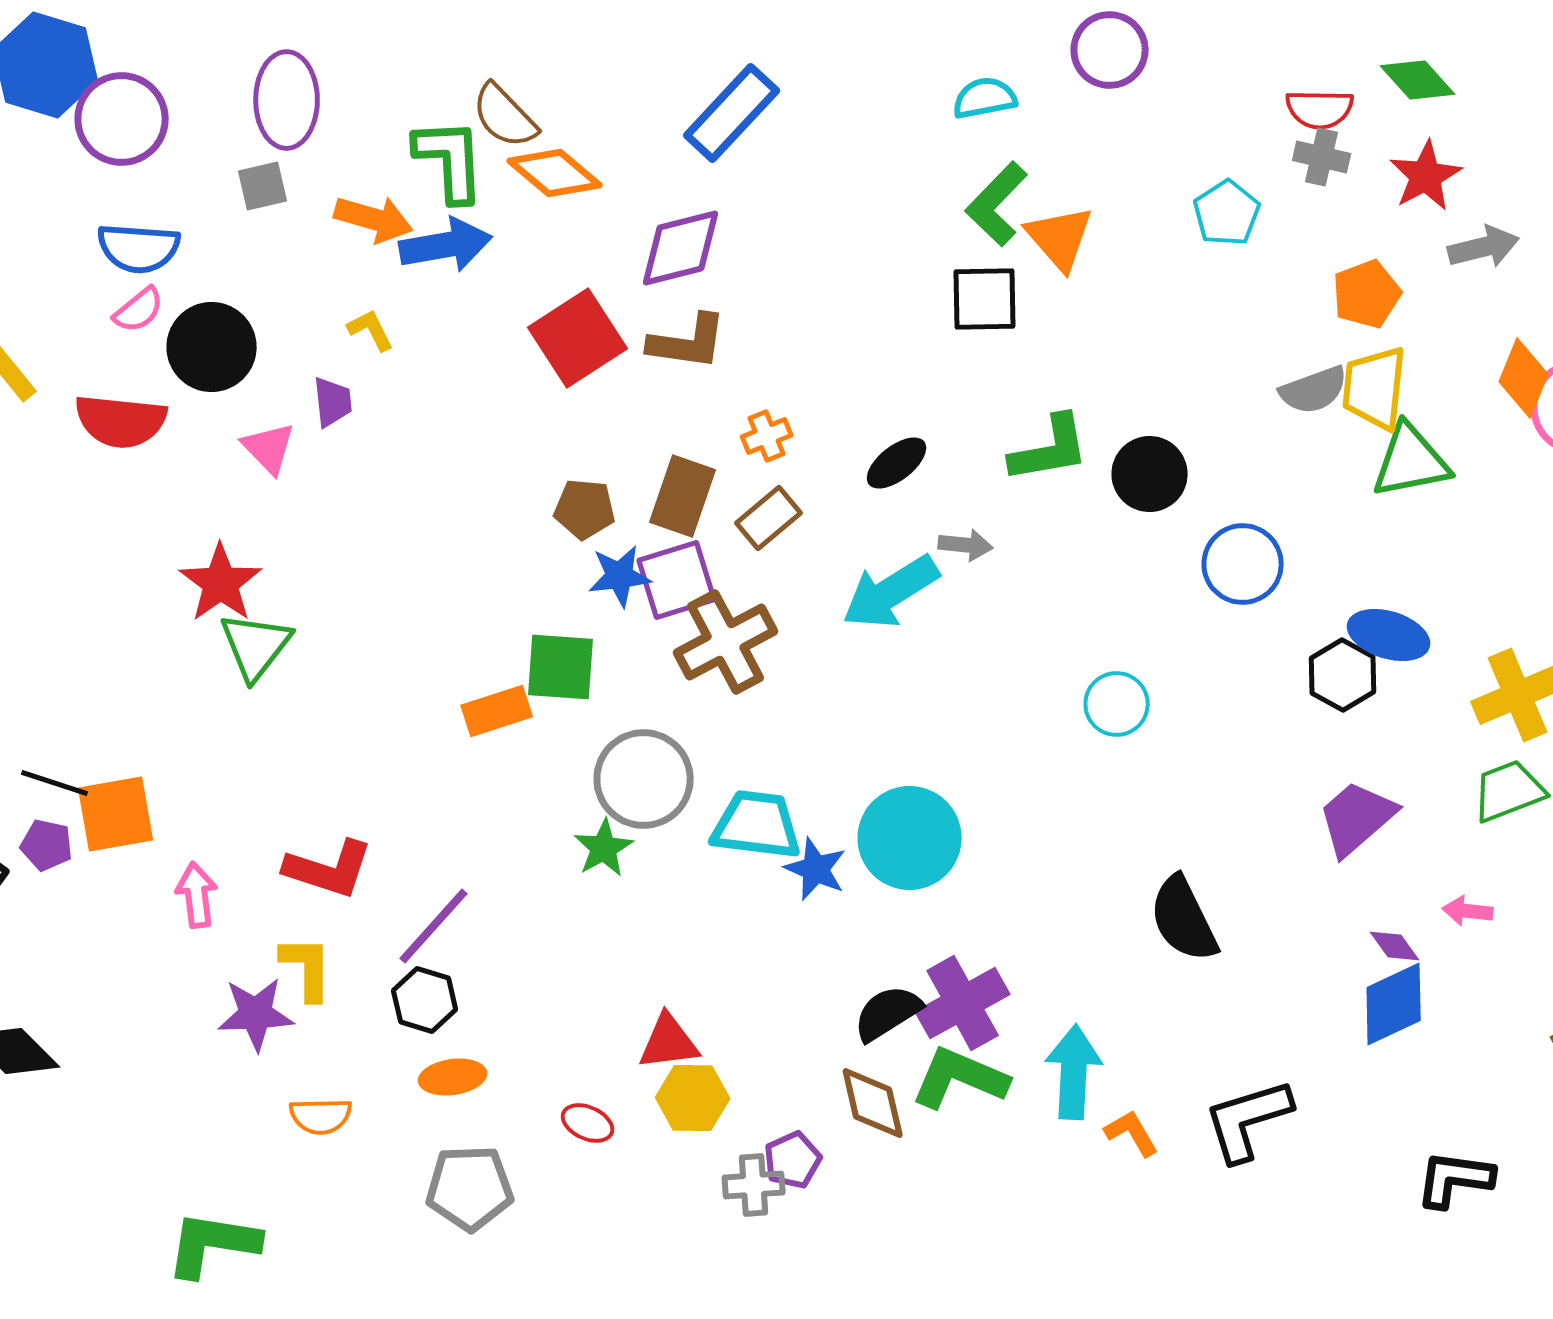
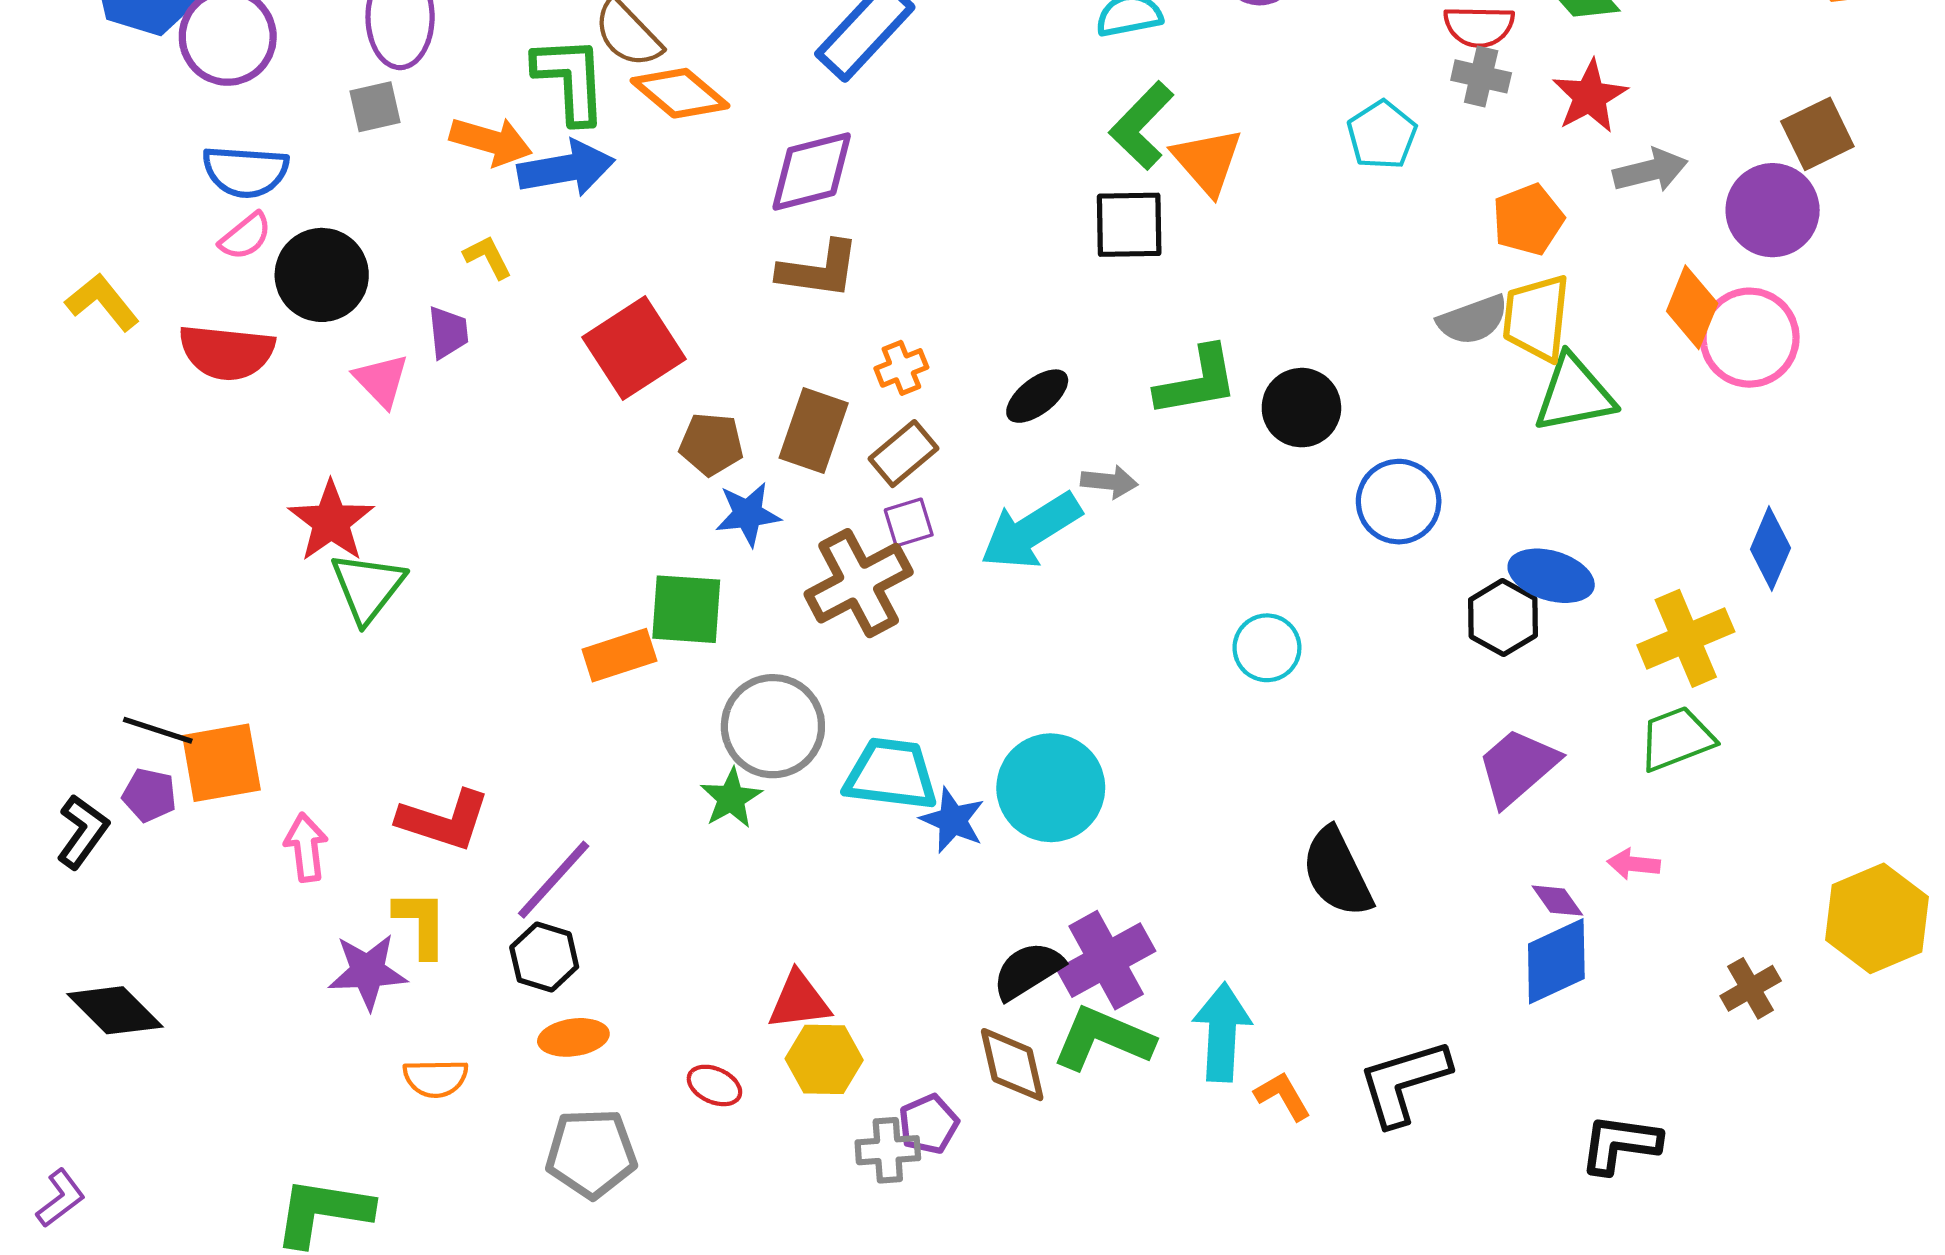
red square: (578, 338) -> (634, 348), moved
purple square: (677, 580) -> (909, 522), moved, size x0.6

